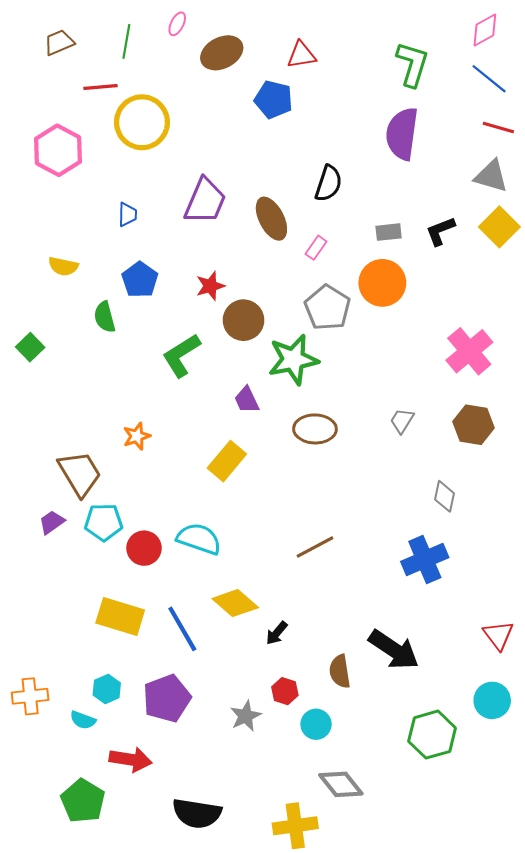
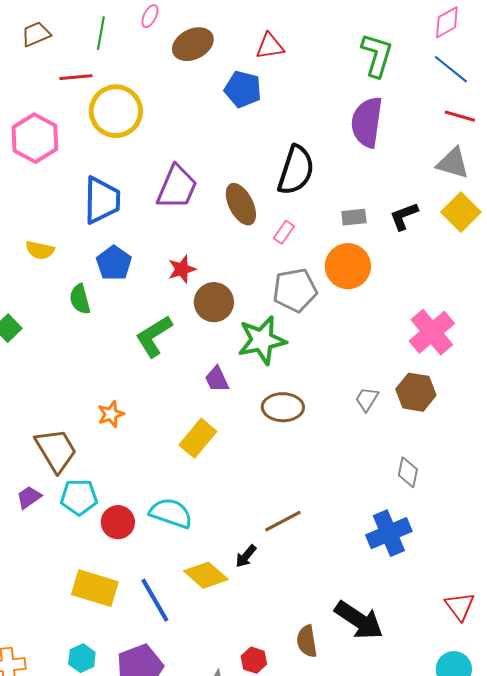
black semicircle: (328, 183) -> (296, 170), size x1.4
blue trapezoid: (127, 214) -> (102, 200), size x2.0
gray pentagon: (327, 308) -> (295, 290), turned 30
brown hexagon: (474, 425) -> (416, 392), moved
black arrow: (277, 633) -> (246, 556), moved

